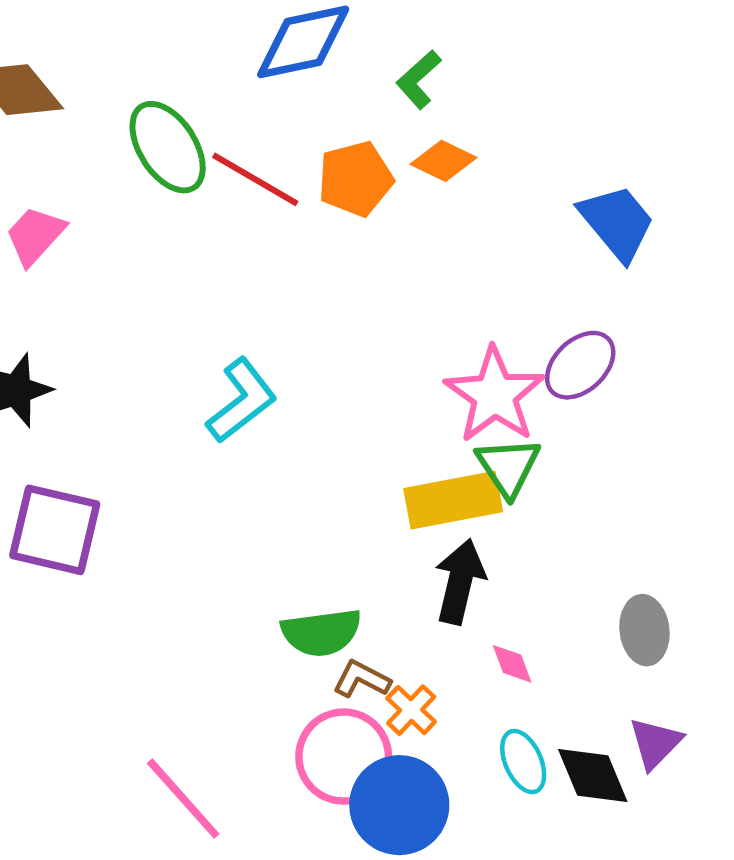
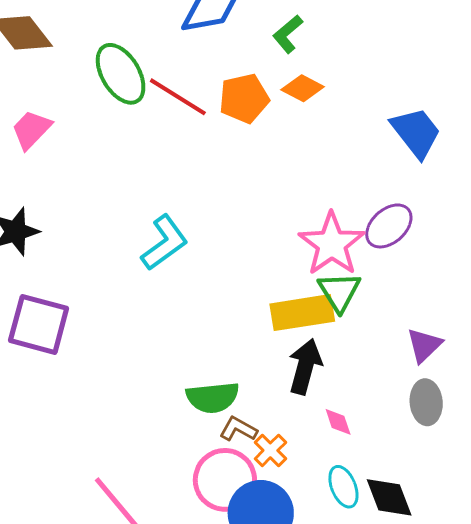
purple triangle: (655, 743) -> (424, 345), moved

